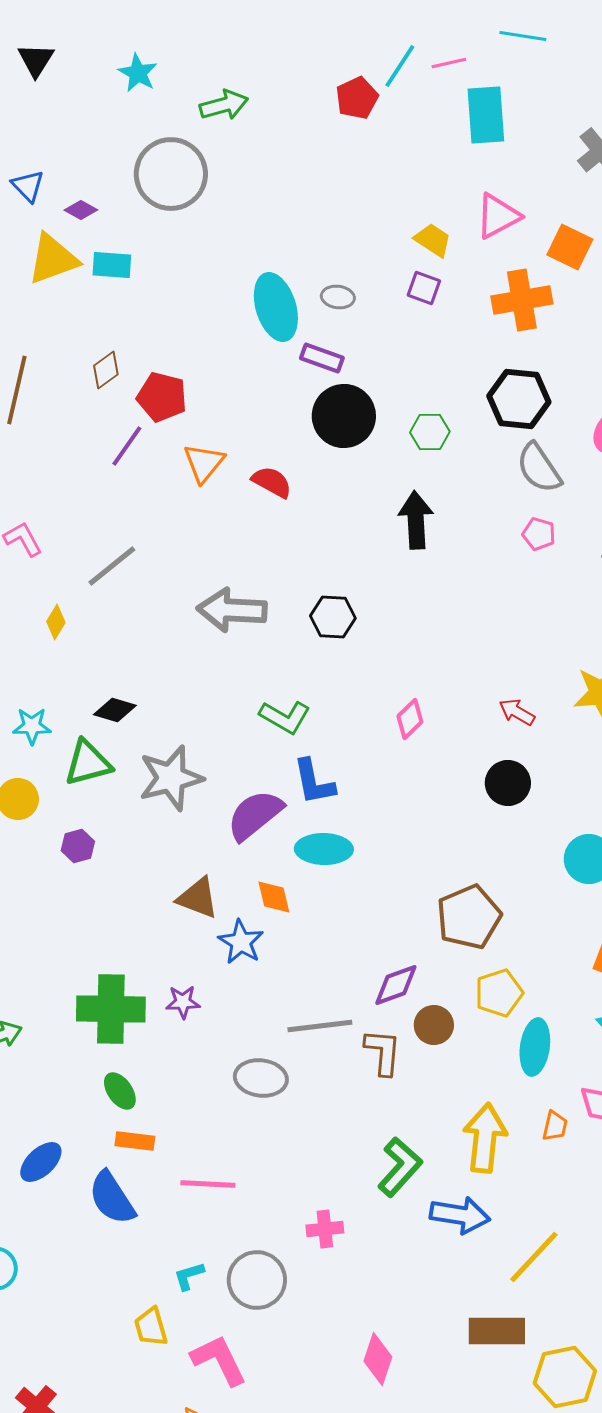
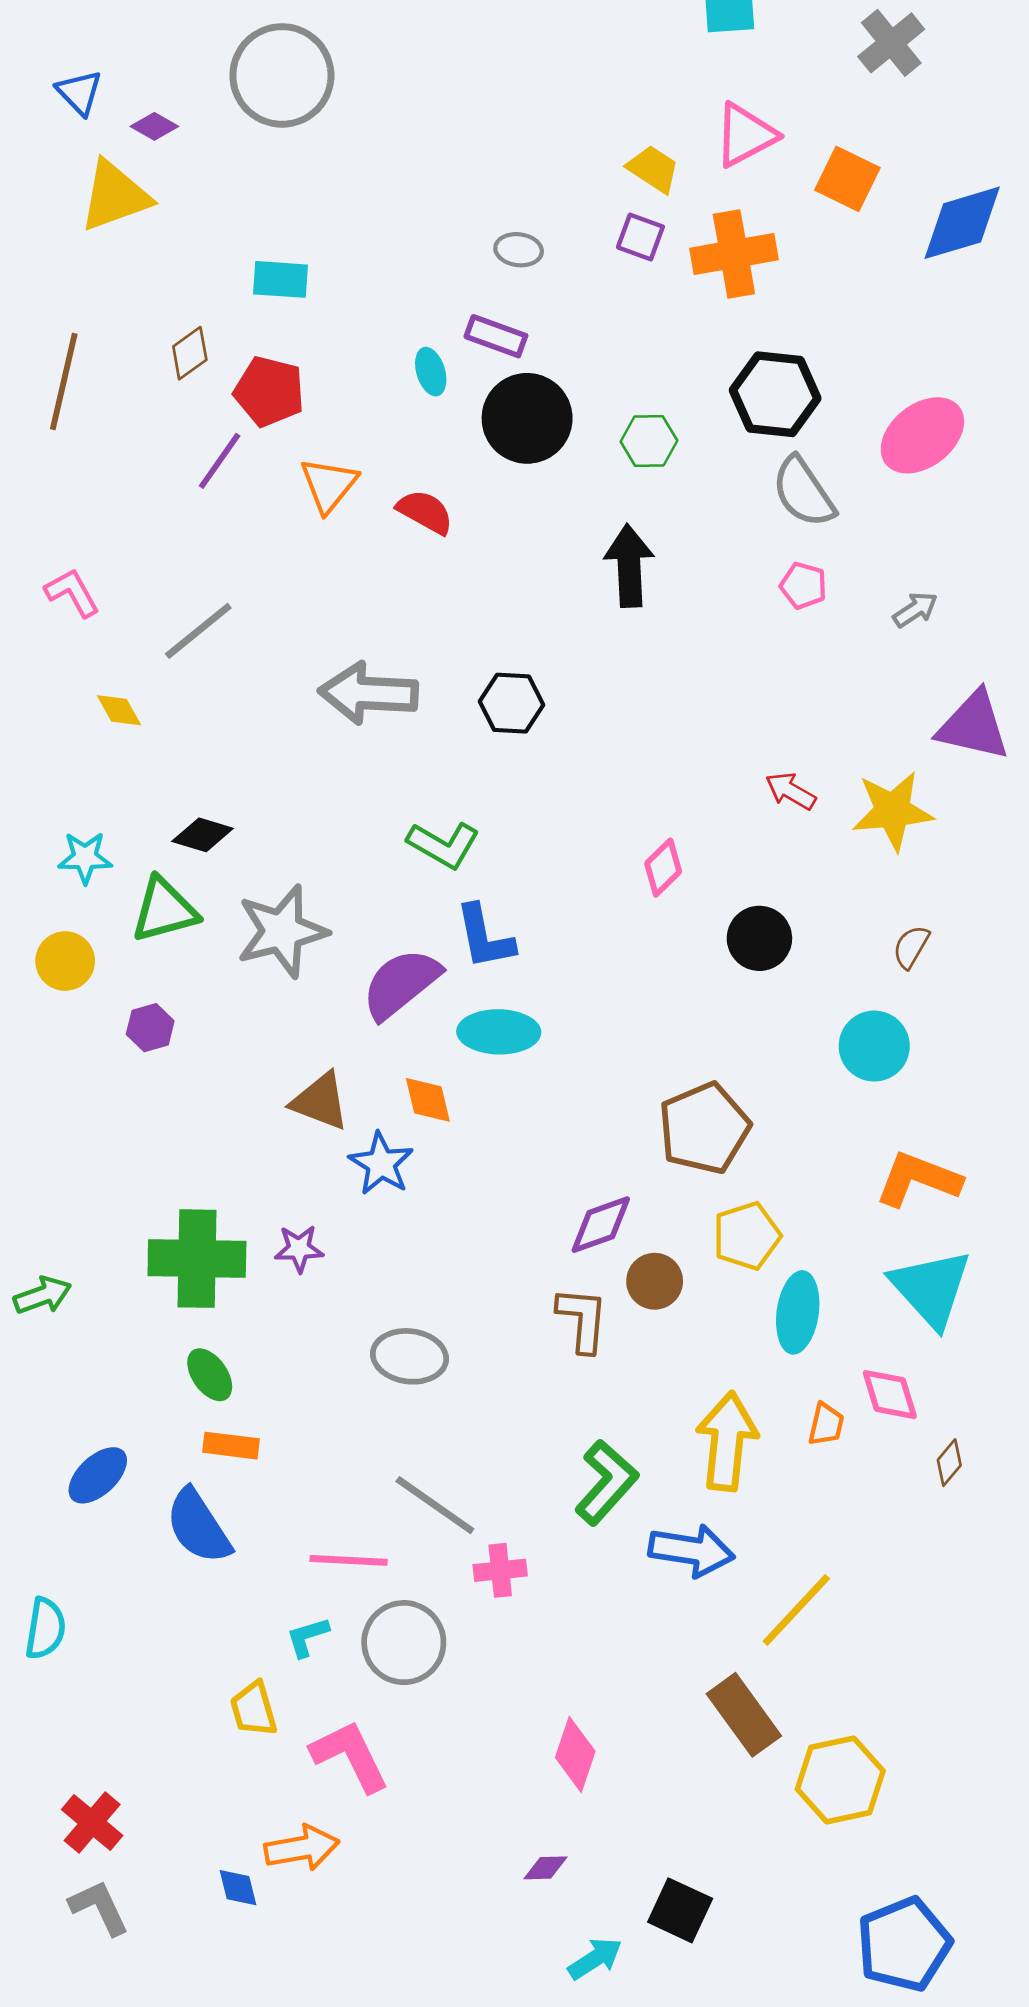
cyan rectangle: (112, 265) -> (281, 279), moved
orange cross: (522, 300) -> (734, 254), moved
cyan ellipse: (276, 307) -> (431, 372), moved, size x0.5
yellow diamond: (56, 622) -> (119, 710), turned -60
red arrow: (517, 712) -> (791, 791), moved
pink diamond: (410, 719) -> (663, 868), moved
gray line: (320, 1026) -> (435, 1505), moved, turned 42
pink line: (208, 1184) -> (349, 1560), moved
brown rectangle: (497, 1331) -> (744, 1715), turned 54

